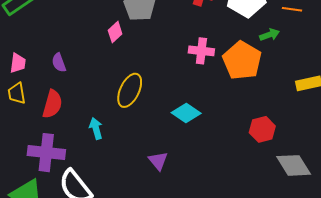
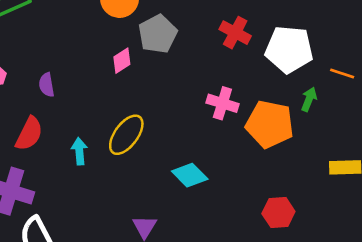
green arrow: (270, 35) -> (309, 99), turned -60
orange pentagon: (242, 60) -> (270, 124), turned -30
cyan arrow: (96, 128) -> (79, 151), moved

